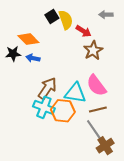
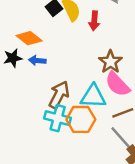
red arrow: (84, 31) -> (94, 21), turned 70
brown star: (93, 50) -> (110, 62), moved

